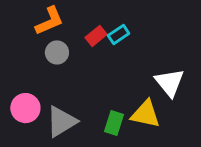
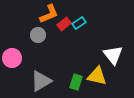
orange L-shape: (49, 21) -> (49, 14), moved
pink circle: (25, 108) -> (12, 58), moved

